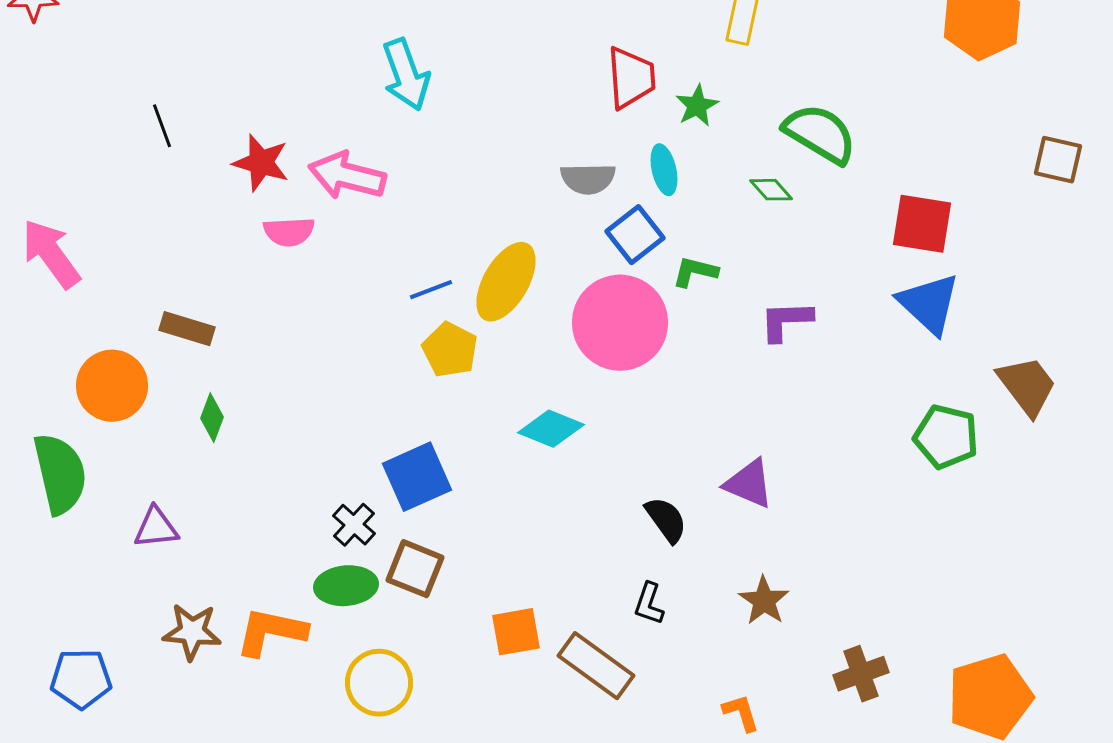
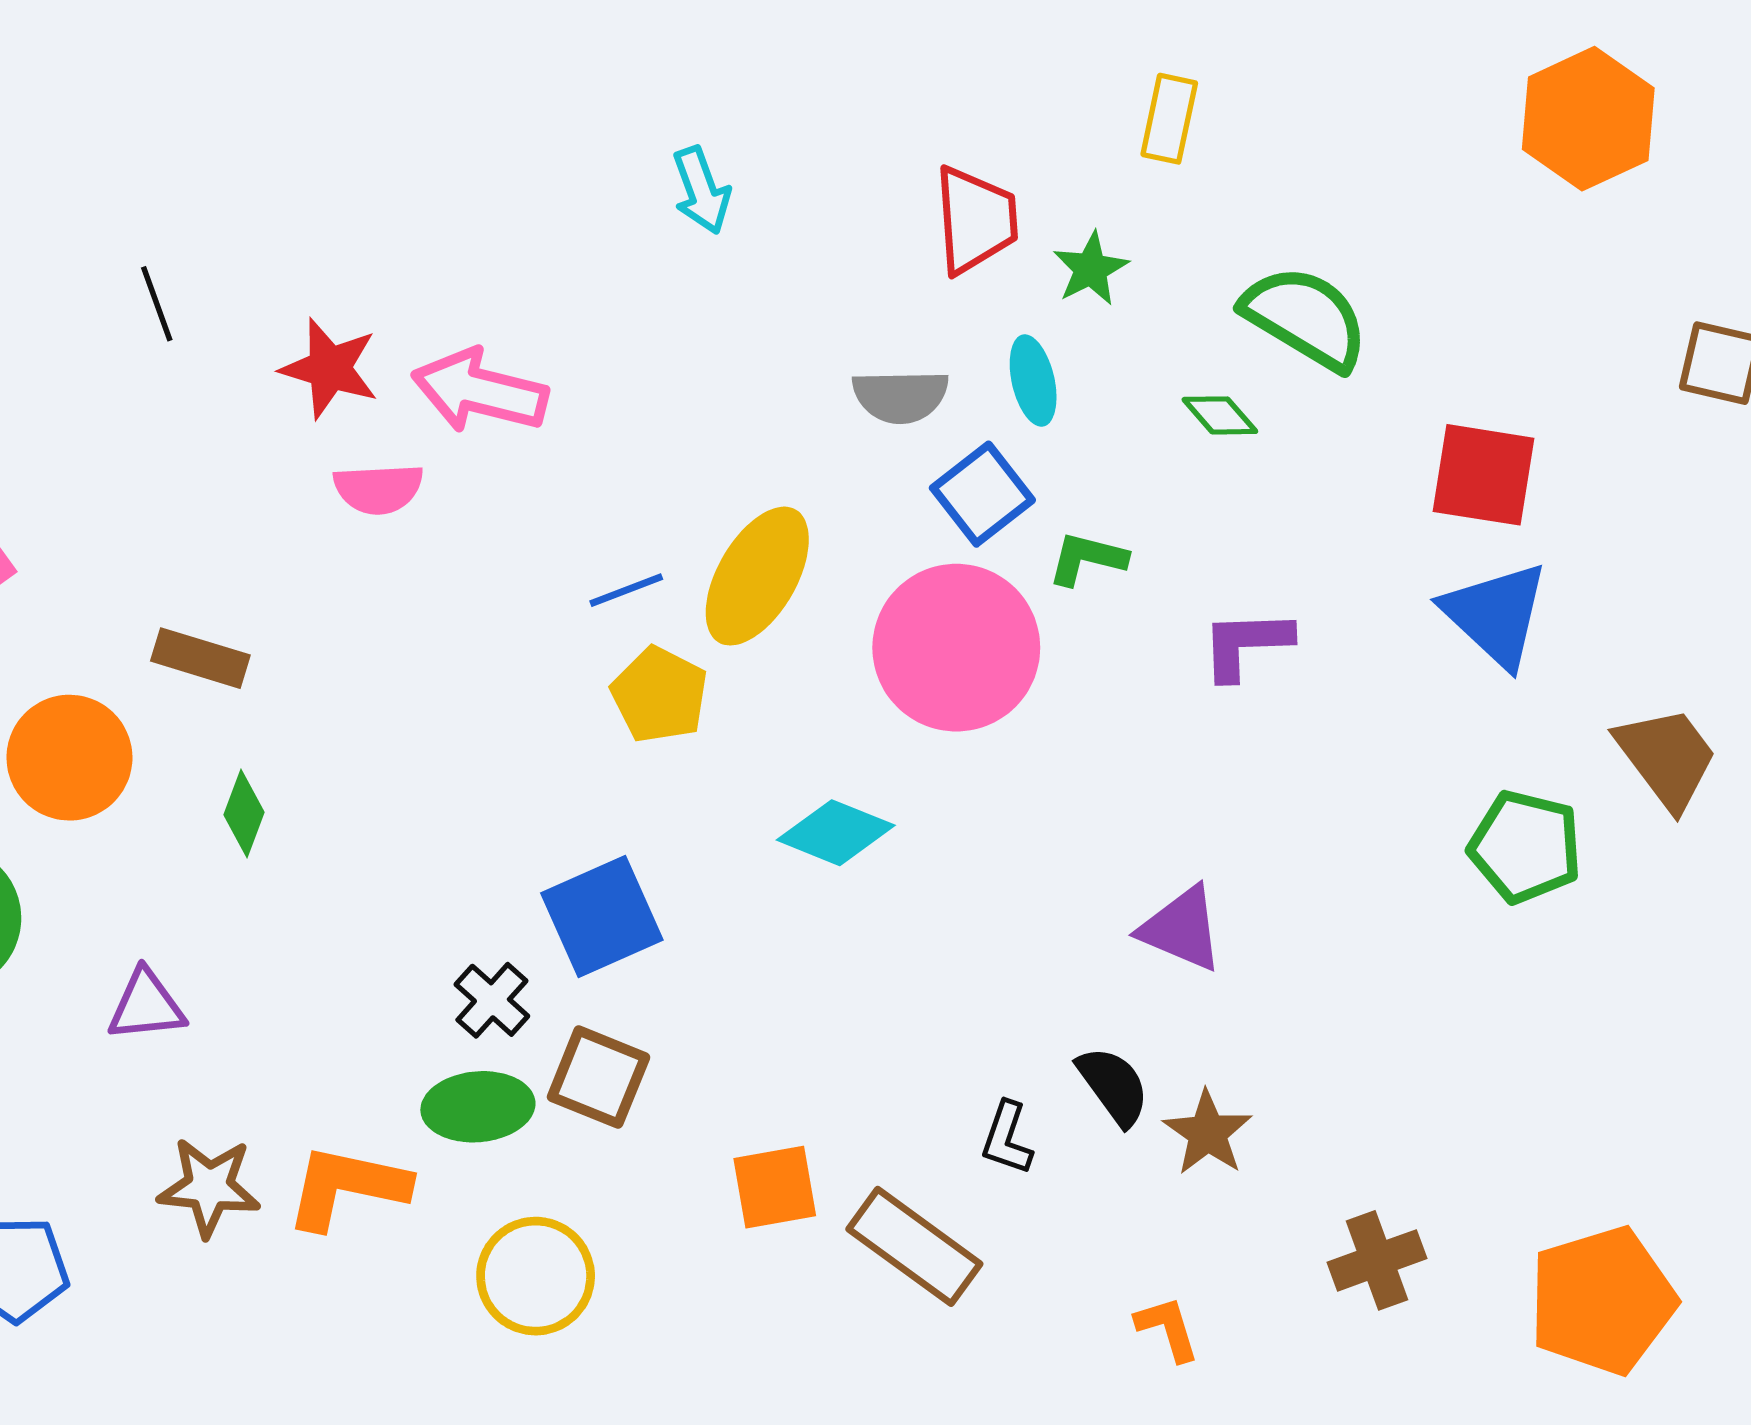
cyan arrow: (406, 75) -> (701, 190), moved, size x0.7
black semicircle: (666, 520) -> (1113, 1086), moved

